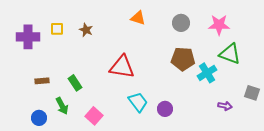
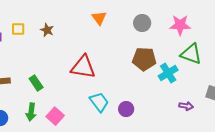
orange triangle: (138, 18) -> (99, 18), turned 35
green arrow: (62, 106) -> (31, 112), moved, turned 36

